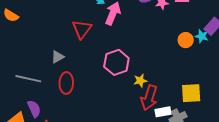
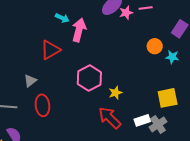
red triangle: (82, 29) -> (50, 50), turned 30
cyan star: (202, 36) -> (172, 57), moved
red arrow: (149, 98) -> (110, 118), moved, turned 125

